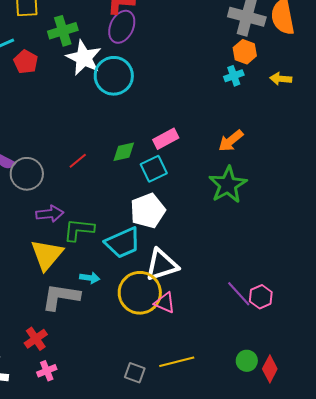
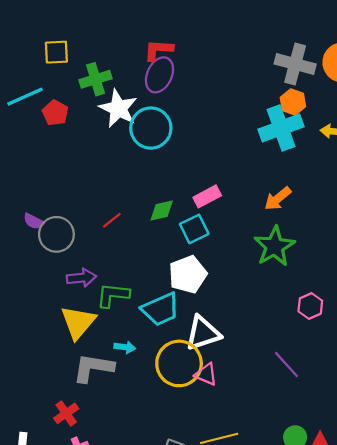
cyan cross: (234, 76) -> (281, 128), size x2.0
pink hexagon: (261, 297) -> (310, 306), moved

